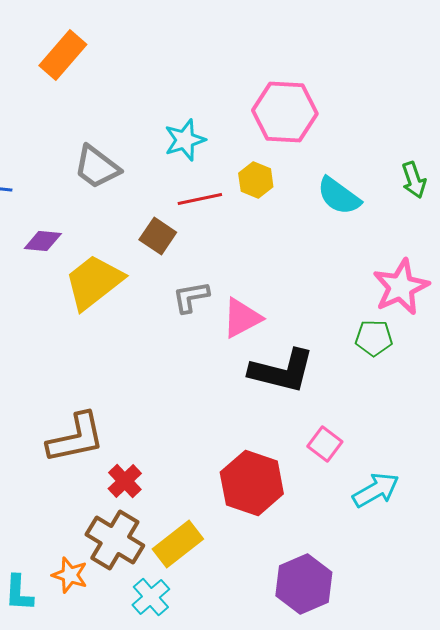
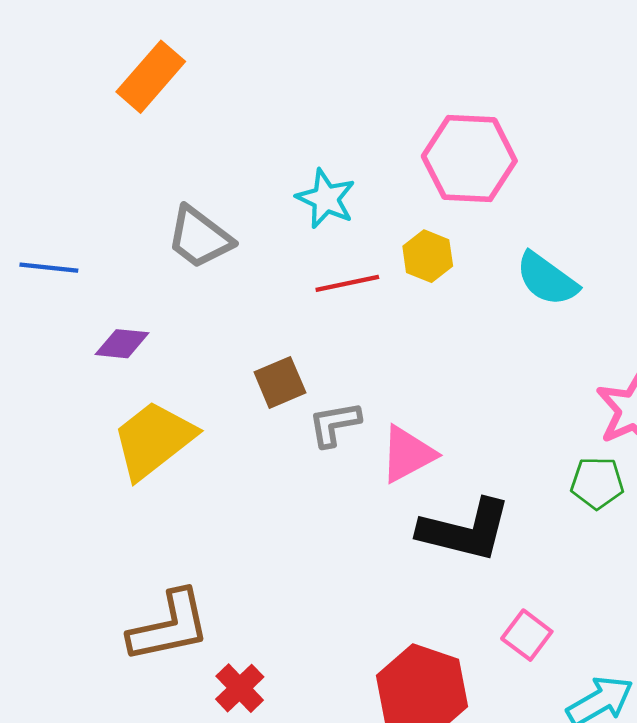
cyan star: (185, 140) -> (326, 199), turned -30
brown square: (158, 236) -> (280, 382), moved, turned 33
yellow trapezoid: (94, 282) -> (154, 440), moved

